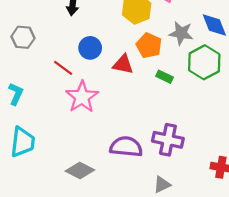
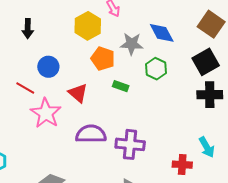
green hexagon: (204, 62) -> (156, 69), size x0.7
red triangle: (123, 64) -> (78, 93), moved, turned 35
purple semicircle: (126, 147) -> (91, 134), moved

